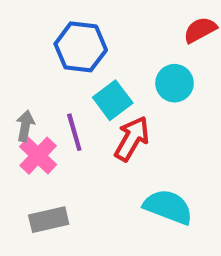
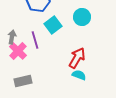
red arrow: (132, 139) -> (77, 58), moved
cyan semicircle: (168, 207) -> (79, 75), size x0.6

